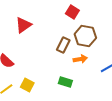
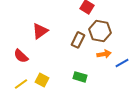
red triangle: (23, 25) -> (40, 31), moved
orange arrow: (80, 59) -> (104, 54), moved

